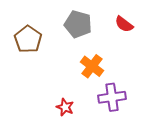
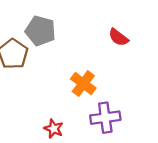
gray pentagon: (78, 24) -> (40, 31), moved

